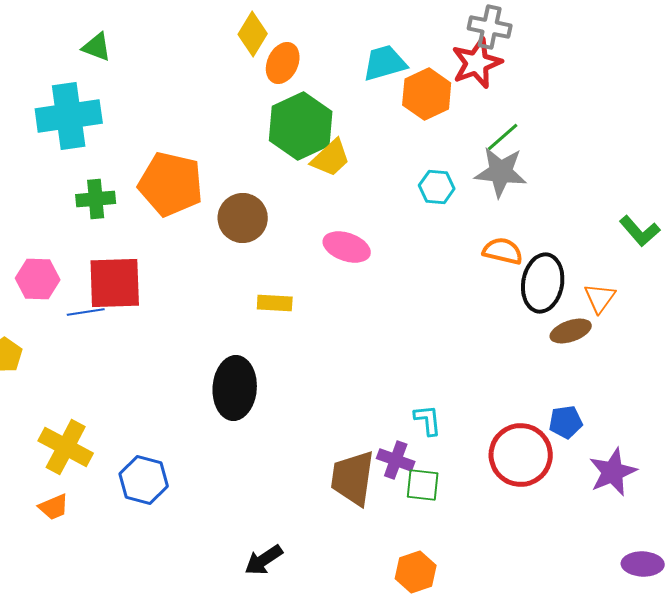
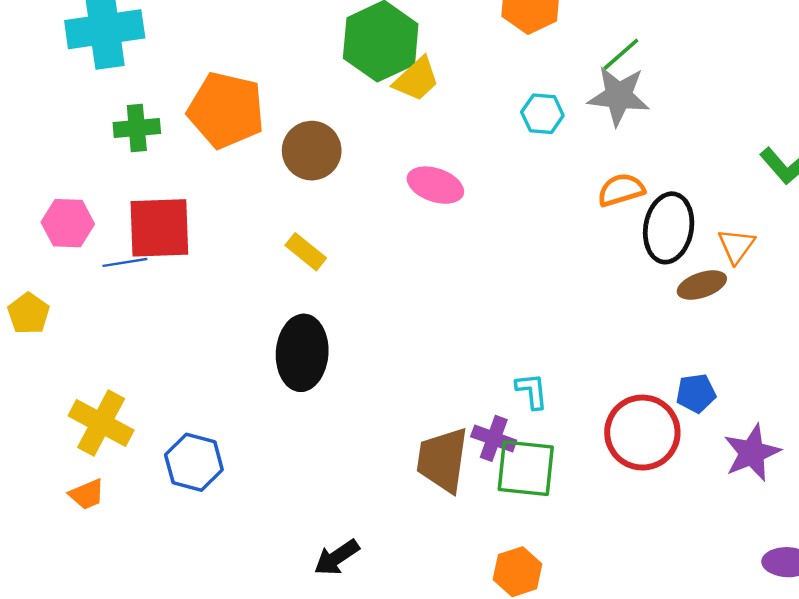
orange semicircle: (503, 251) -> (621, 190), turned -30
yellow rectangle: (275, 303) -> (306, 252), moved, turned 36
green square: (423, 485) -> (526, 468), size x1.5

